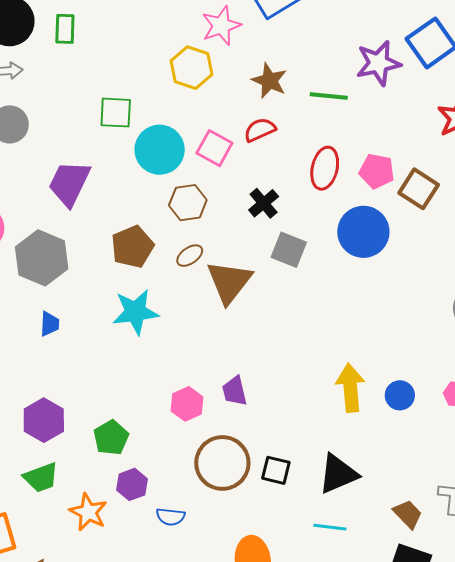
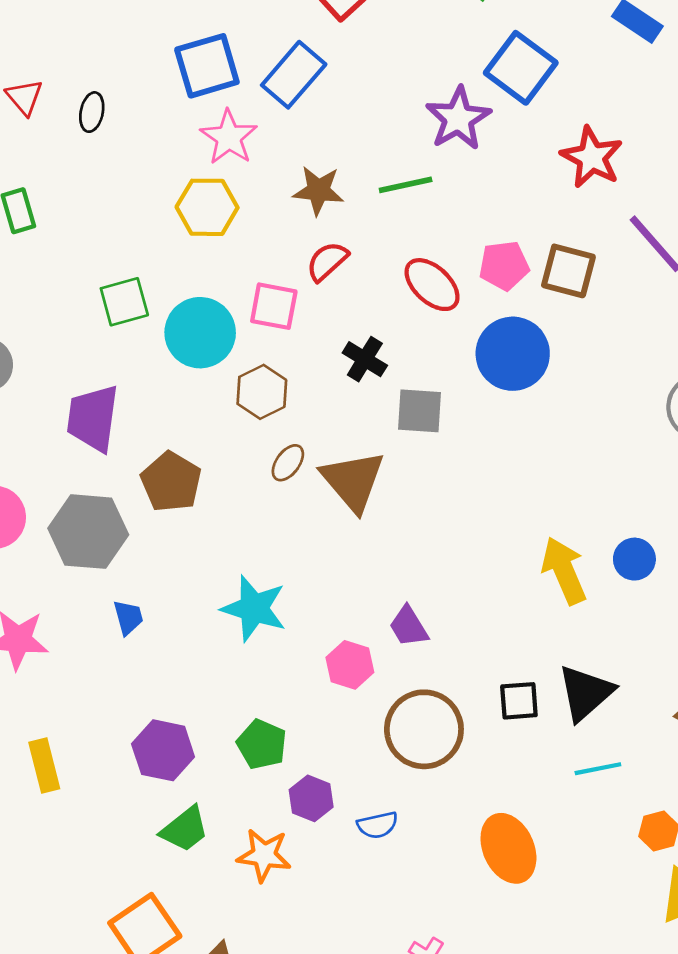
red ellipse: (325, 168) -> (432, 285), turned -42
brown pentagon: (132, 247) -> (171, 482), moved
cyan star: (135, 312) -> (254, 608), moved, turned -30
black square: (276, 470) -> (519, 701), moved

